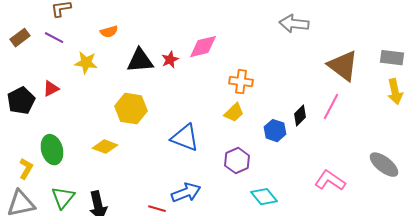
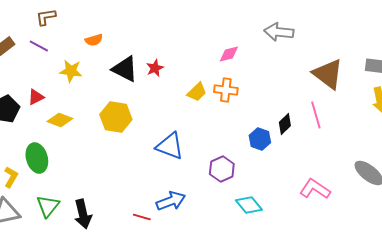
pink diamond: (203, 47) -> (229, 54), moved, size x0.7
black triangle: (140, 61) -> (125, 69), turned 32
pink line: (331, 107) -> (316, 115), turned -44
yellow trapezoid: (234, 113) -> (197, 92), moved
yellow diamond: (105, 147) -> (60, 120), moved

